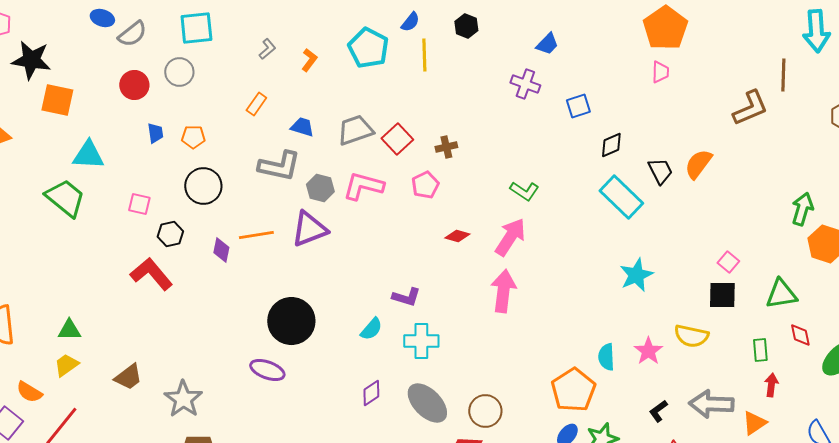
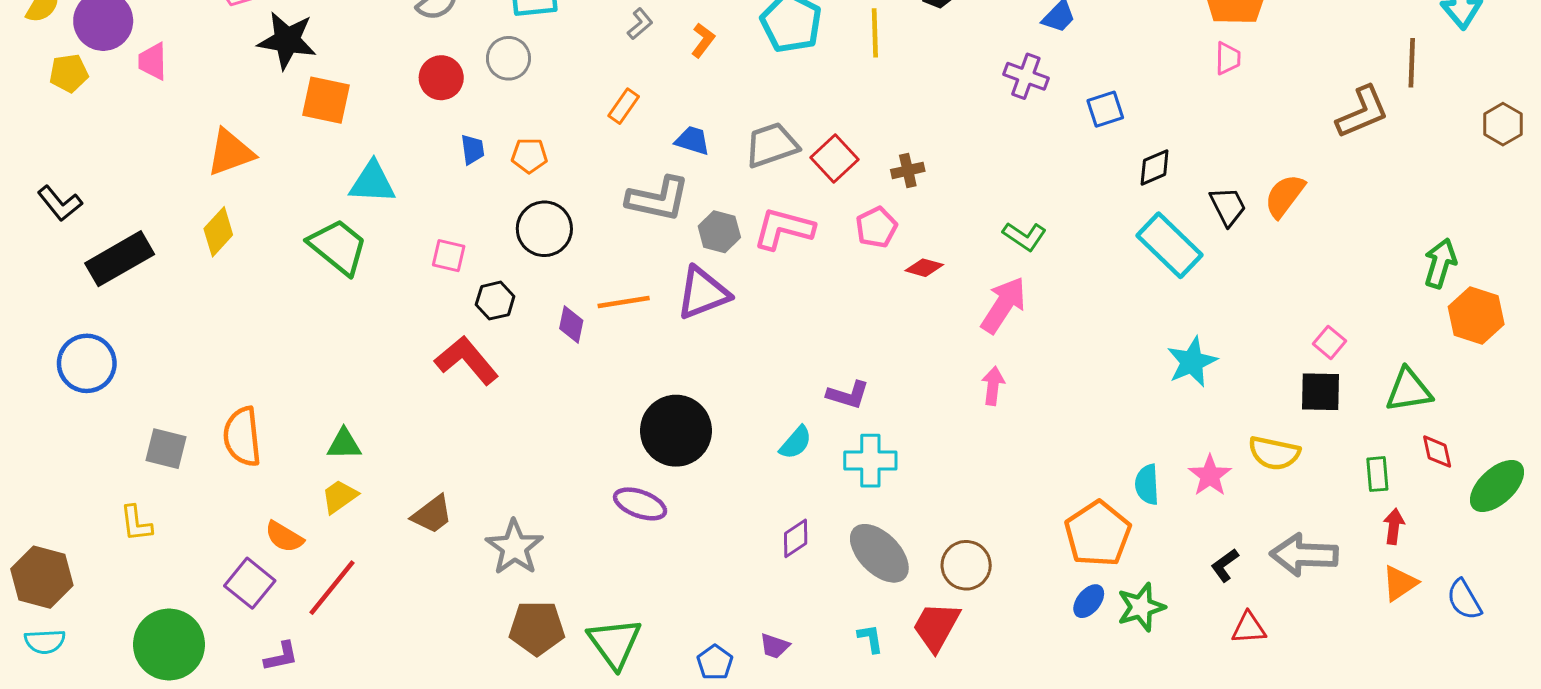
red diamond: (457, 236) -> (924, 268), moved
pink arrow: (503, 291) -> (993, 386), size x0.6
orange triangle: (754, 423) -> (1400, 583), moved

